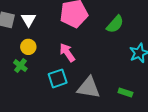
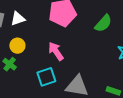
white triangle: (29, 19) -> (18, 19), turned 42

